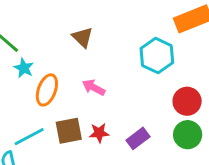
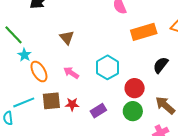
cyan hexagon: (157, 56) -> (108, 67), moved
orange ellipse: (47, 90) -> (39, 71), turned -55

